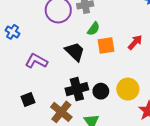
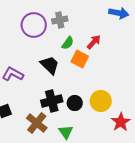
red arrow: (135, 42) -> (94, 42), moved
orange square: (106, 45) -> (80, 59), turned 36

